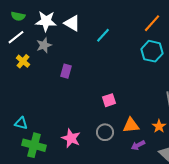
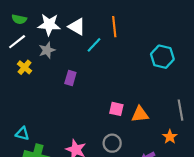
orange line: (152, 23) -> (114, 27), moved, turned -48
cyan line: (103, 35) -> (94, 45), moved
pink square: (109, 100) -> (116, 109), turned 32
orange triangle: (131, 125) -> (140, 114), moved

